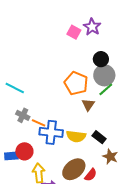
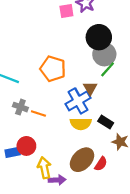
pink square: (74, 32) -> (66, 11), turned -32
black circle: (101, 59) -> (99, 37), size x1.5
orange pentagon: (76, 83) -> (53, 69), moved
blue cross: (51, 132) -> (78, 101), moved, turned -30

